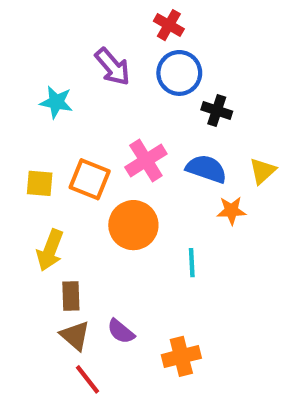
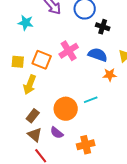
orange circle: (133, 225) -> (66, 109), moved
yellow arrow: (50, 250) -> (30, 85), moved
cyan line: (192, 263) -> (91, 100), turned 72
brown rectangle: (71, 296) -> (33, 116), turned 40

